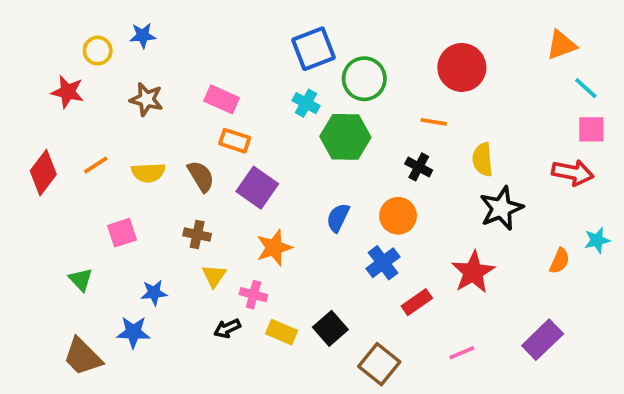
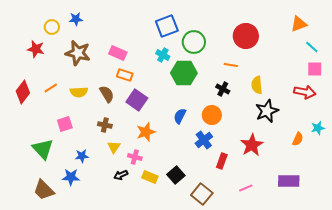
brown star: (146, 99) -> (78, 53), size x1.4
green triangle: (81, 280) -> (43, 149), size x1.6
red rectangle: (417, 302) -> (222, 161), turned -35
purple rectangle: (543, 340) -> (289, 181), turned 45

